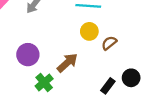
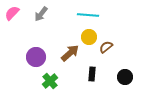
brown arrow: (67, 63) -> (70, 53), moved
black rectangle: (108, 86) -> (92, 74), moved, turned -32

